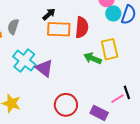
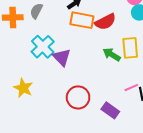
red semicircle: (82, 27) -> (105, 22), turned 50
pink line: (118, 99) -> (131, 88), moved

